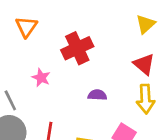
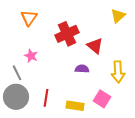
red triangle: (144, 64) -> (95, 46), moved
pink star: (41, 78) -> (31, 56), moved

